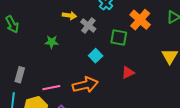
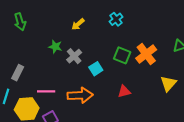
yellow arrow: (69, 16) -> (78, 24), turned 120
orange cross: (140, 20) -> (146, 54), moved
gray cross: (88, 25) -> (74, 56), moved

